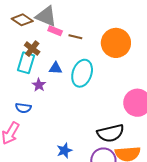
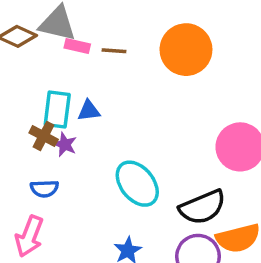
brown cross: (32, 49) -> (44, 136), moved
cyan rectangle: (26, 63) -> (57, 109), moved
cyan ellipse: (82, 73) -> (137, 184), moved, turned -48

